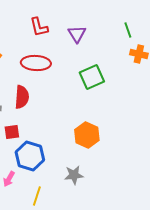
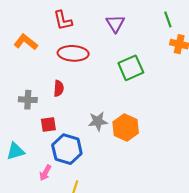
red L-shape: (39, 27) -> (63, 20), moved
red semicircle: (22, 97) -> (59, 88), size x0.7
gray star: (74, 175) -> (98, 121), moved

